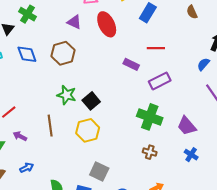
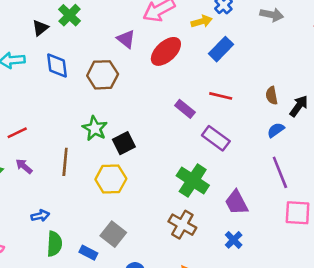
brown semicircle: (192, 12) -> (272, 96), moved
red ellipse: (107, 24) -> (166, 51), turned 60
purple rectangle: (160, 81) -> (216, 138), turned 50
brown cross: (150, 152) -> (182, 225), size x1.5
blue arrow: (27, 168) -> (40, 216), moved

